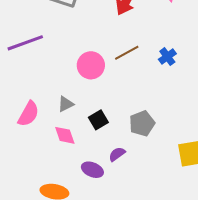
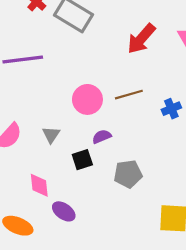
gray triangle: (66, 104) -> (51, 135), turned -42
pink diamond: (65, 135) -> (39, 185), moved
purple semicircle: (117, 154) -> (102, 137), moved

